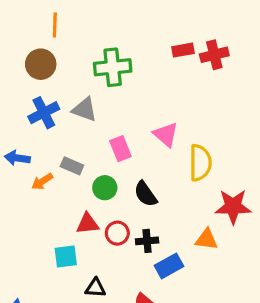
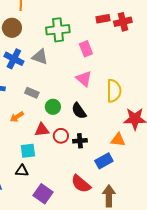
blue cross: (44, 113) -> (14, 59), turned -36
pink triangle: (166, 135) -> (84, 79), moved
pink rectangle: (120, 149) -> (86, 49), moved
orange arrow: (42, 181) -> (17, 117), moved
blue rectangle: (169, 266) -> (104, 161), moved
black triangle: (95, 288) -> (22, 171), moved

